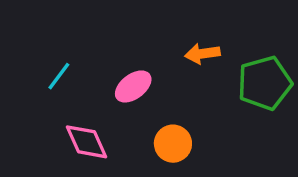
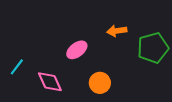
cyan line: (59, 76) -> (17, 67), moved

